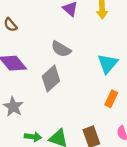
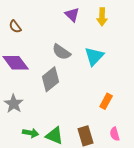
cyan triangle: (108, 64) -> (94, 56), moved

